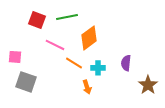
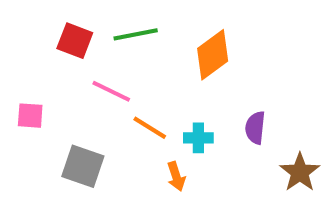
orange diamond: (89, 38) -> (213, 55), moved
gray square: (26, 82) -> (83, 166), moved

